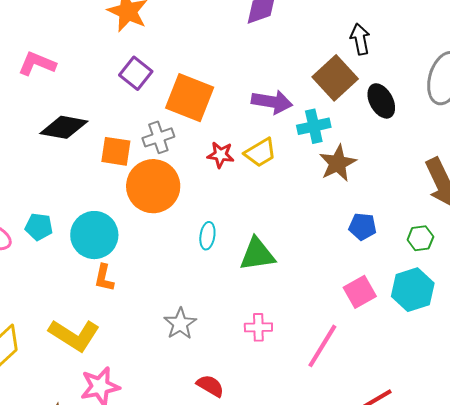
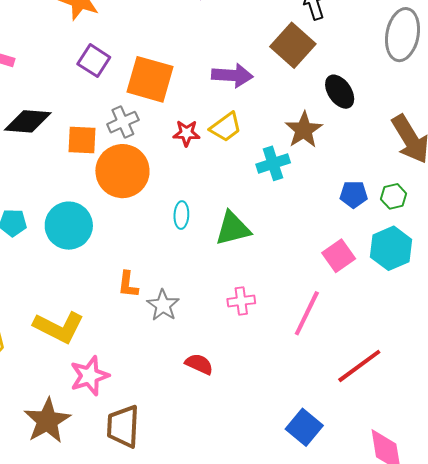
black ellipse: (381, 101) -> (340, 92), moved
cyan cross: (314, 126) -> (273, 163), moved
blue pentagon: (362, 227) -> (354, 194), moved
orange L-shape: (104, 278) -> (128, 284), moved

